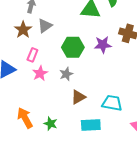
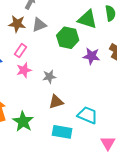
brown star: (23, 30) -> (17, 24), turned 30
green hexagon: (73, 47) -> (68, 38), moved
green star: (51, 124) -> (23, 122), size x1.5

